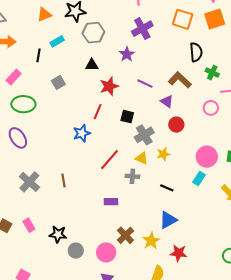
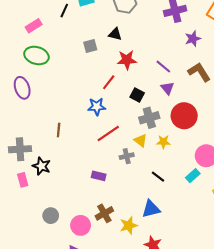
purple star: (127, 54) -> (193, 39), moved
gray square: (58, 82) -> (90, 46), moved
purple triangle: (167, 101) -> (167, 88), moved
red circle: (176, 125) -> (184, 116), size x1.6
blue star: (82, 133) -> (97, 107), moved
gray cross: (132, 176) -> (127, 156), turned -32
brown line: (63, 180) -> (59, 130), moved
gray cross: (29, 182) -> (20, 149), moved, turned 30
pink rectangle: (29, 225) -> (23, 180), moved
black star: (58, 234) -> (42, 166), moved

